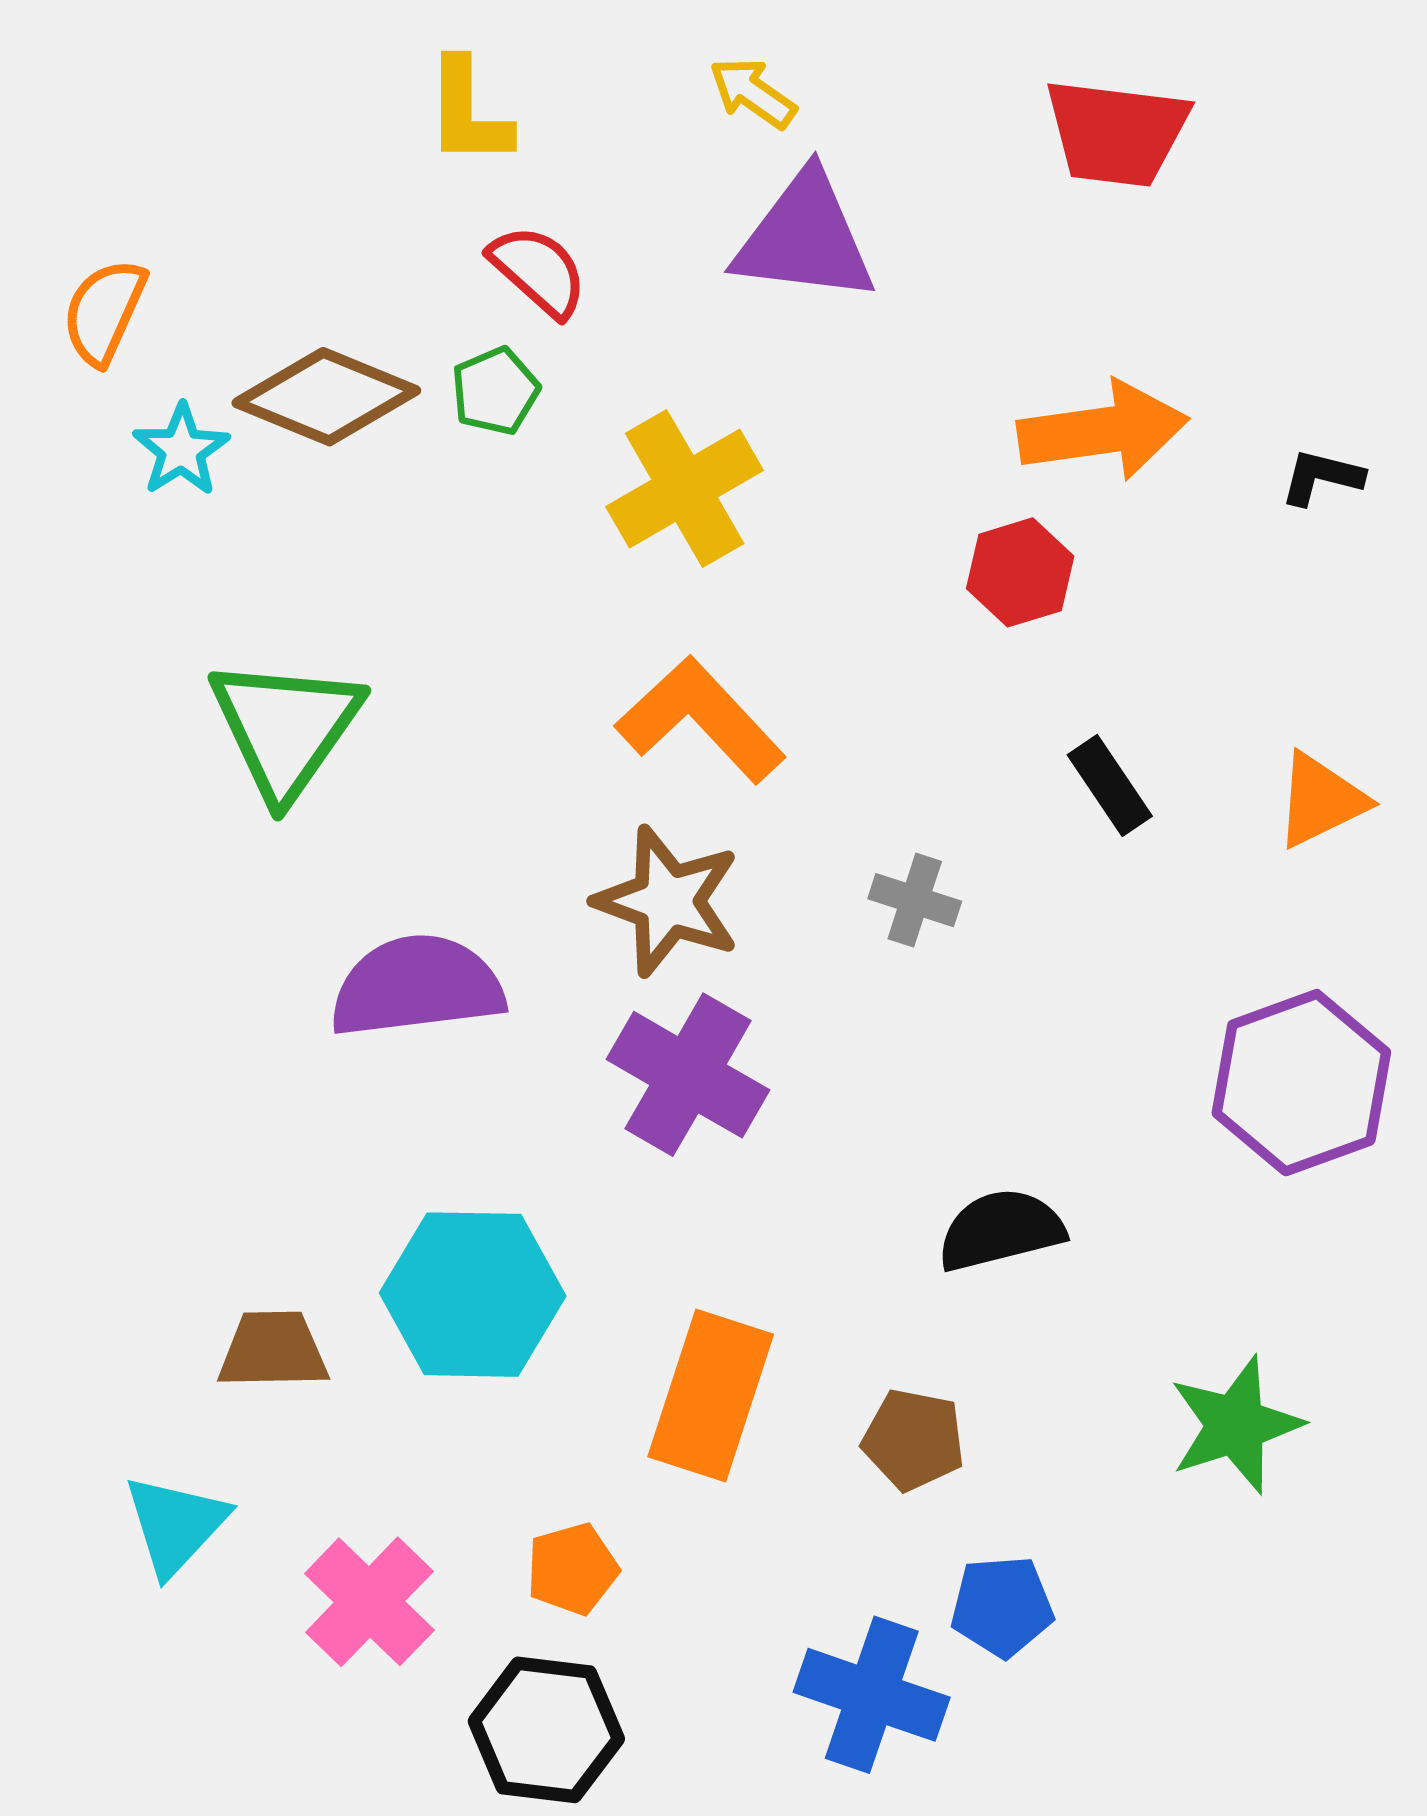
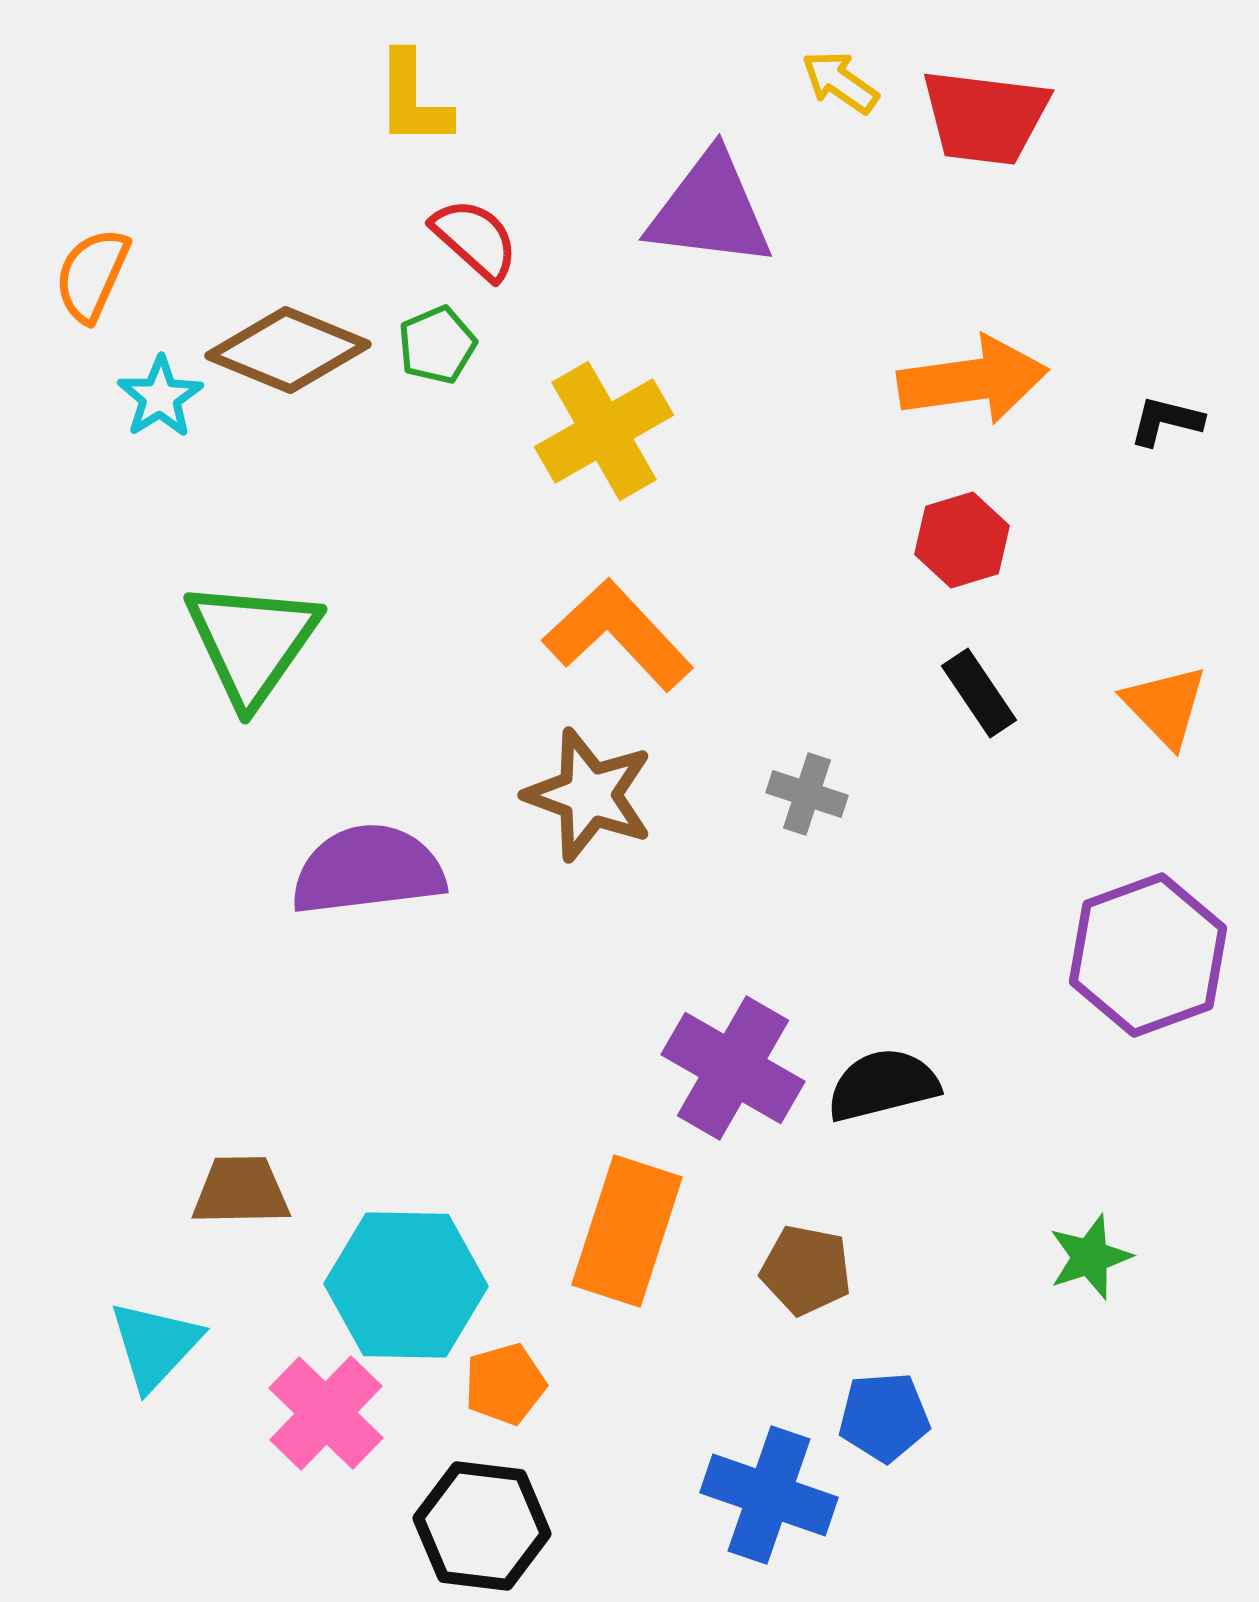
yellow arrow: (753, 93) -> (840, 82), moved
red hexagon: (1020, 572) -> (962, 540), moved
orange triangle: (1321, 800) -> (1165, 706), turned -48
purple cross: (688, 1075) -> (733, 1068), moved
cyan hexagon: (473, 1295) -> (406, 1285), moved
green star: (1236, 1425) -> (1090, 1257), size x0.7

